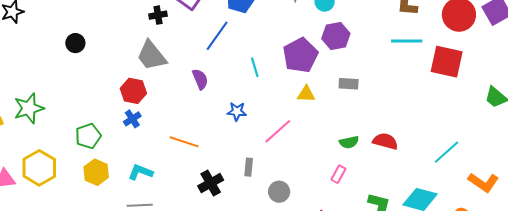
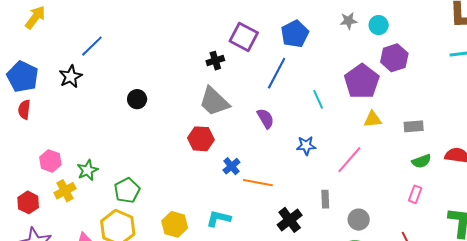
gray rectangle: (349, 84) -> (414, 126), moved
green star: (29, 108) -> (88, 170), moved, size x0.7
blue cross: (132, 119) -> (231, 166), moved
green pentagon: (88, 136) -> (127, 190), moved

